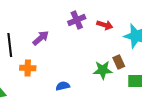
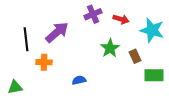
purple arrow: (41, 38) -> (57, 32), size x1.4
green star: (103, 70) -> (110, 48), moved, turned -30

